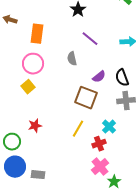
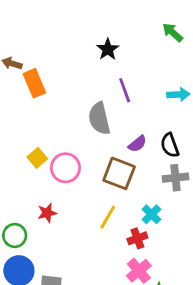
orange rectangle: (37, 34) -> (34, 83), moved, turned -30
purple line: (90, 39) -> (125, 90), turned 30
gray semicircle: (72, 59) -> (99, 118), size x1.6
pink circle: (33, 64) -> (65, 168), moved

